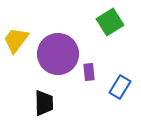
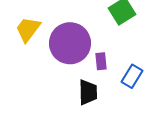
black trapezoid: (44, 103) -> (88, 92), moved

